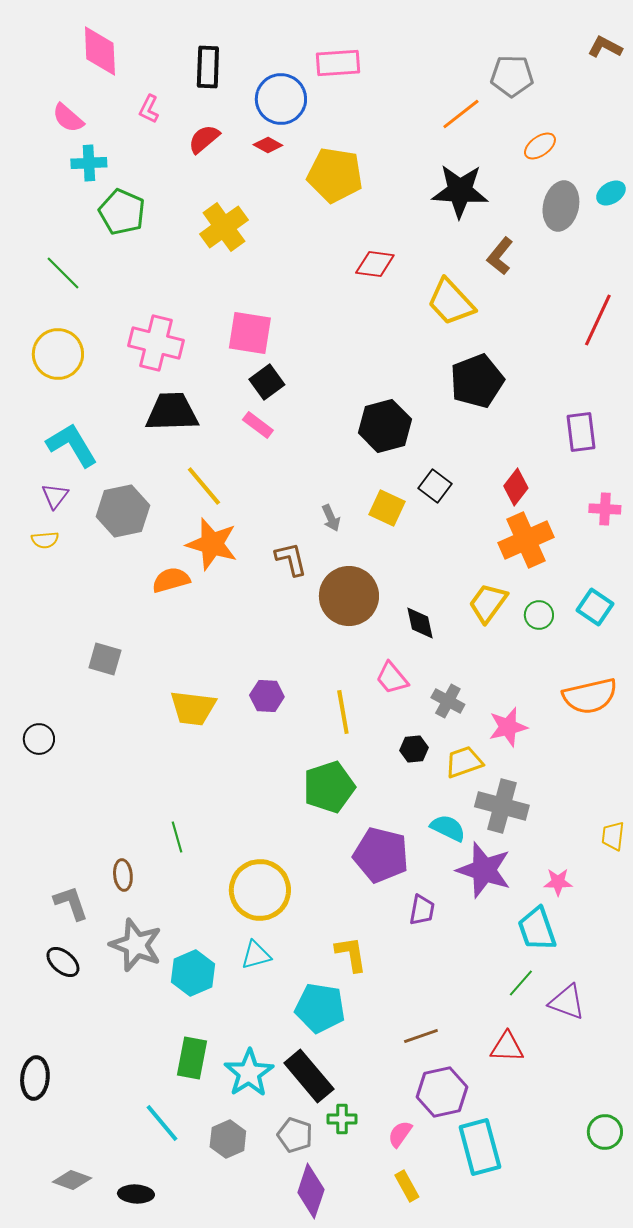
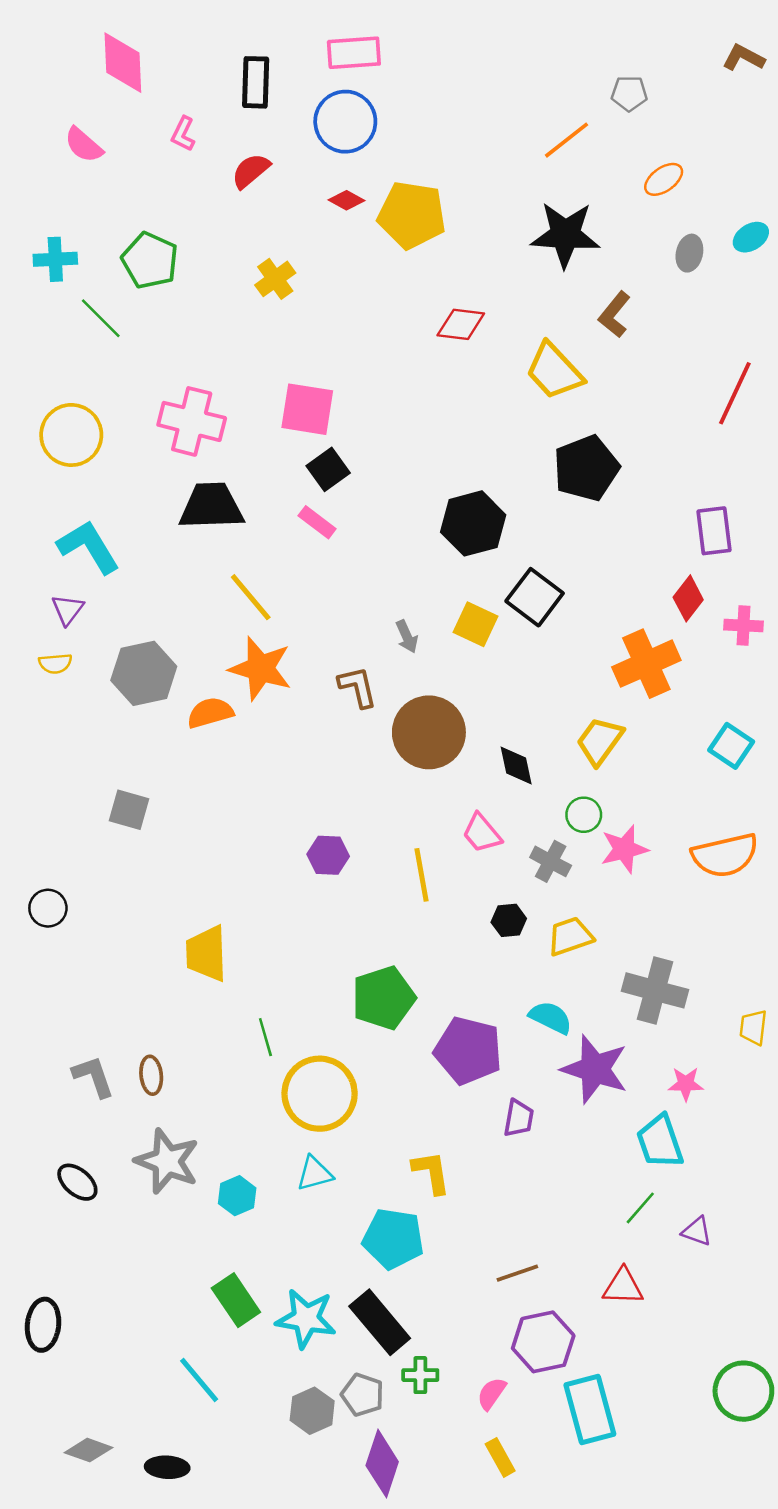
pink rectangle: (338, 63) -> (354, 53), moved
gray pentagon: (512, 76) -> (629, 93), size x0.7
red diamond: (268, 145) -> (347, 200), moved
cyan cross: (89, 163) -> (55, 259), moved
gray ellipse: (561, 206) -> (689, 253), size x0.6
yellow cross: (224, 227) -> (275, 279), size x0.7
green line: (63, 273) -> (101, 318), moved
black square: (435, 486) -> (535, 597), size x1.4
red diamond: (516, 487) -> (688, 598), moved
gray hexagon: (123, 511) -> (144, 673), moved
green circle: (539, 615) -> (584, 815), moved
yellow trapezoid: (193, 708) -> (206, 954), moved, turned 81
pink star: (508, 727) -> (624, 849), moved
green pentagon: (329, 787) -> (383, 998), moved
gray cross: (502, 806) -> (655, 990), moved
green line: (177, 837) -> (265, 1037), moved
gray L-shape: (71, 903) -> (93, 1076), moved
cyan hexagon: (193, 973) -> (237, 1196), size x0.7
purple triangle: (567, 1002) -> (697, 1231), size x0.7
green rectangle: (192, 1058) -> (236, 1300), turned -45
cyan star: (249, 1073) -> (306, 1319), turned -30
green circle: (605, 1132) -> (743, 1391), size x1.4
gray hexagon: (228, 1139) -> (312, 1411), moved

